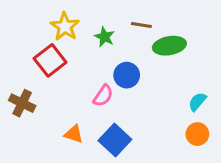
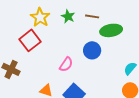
green star: (105, 37) -> (68, 16), moved
blue circle: (127, 75) -> (92, 50), moved

